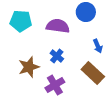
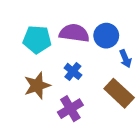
blue circle: (86, 12) -> (106, 36), moved
cyan pentagon: (21, 21) -> (37, 39), moved

